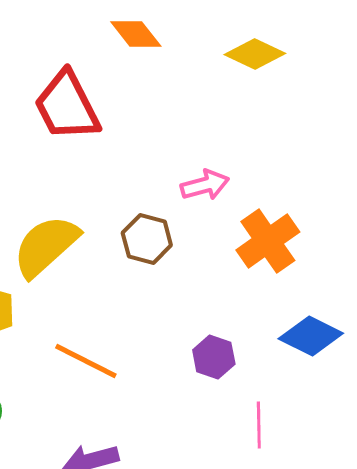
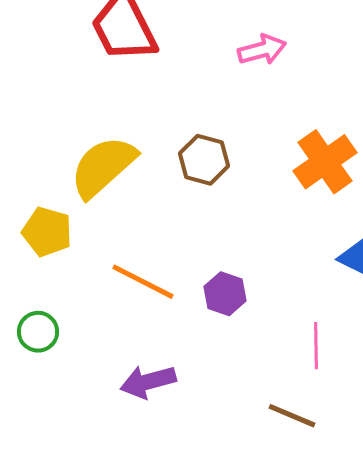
pink arrow: (205, 185) -> (262, 50), moved
purple hexagon: (214, 357) -> (225, 294), moved

